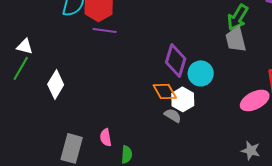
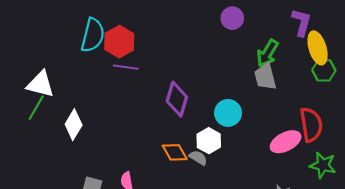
white triangle: (25, 46) -> (40, 84), size x1.6
purple diamond: (176, 60) -> (177, 99), moved
orange diamond: (165, 91) -> (175, 152), moved

